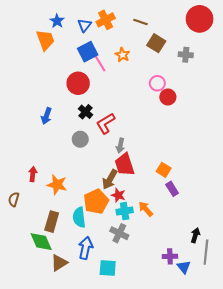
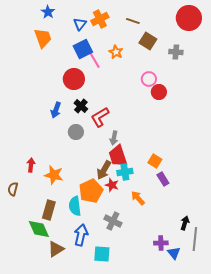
blue star: (57, 21) -> (48, 12), moved
blue arrow: (46, 116) -> (56, 110), moved
cyan cross: (125, 211) -> (125, 172), moved

